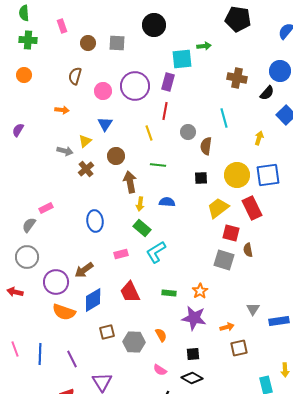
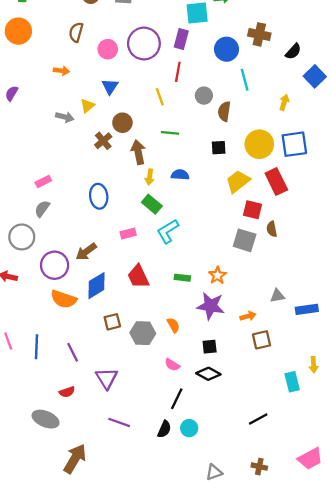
blue circle: (280, 71) -> (227, 49), moved
orange circle: (24, 75) -> (18, 31), size x1.5
brown cross: (86, 169) -> (103, 141), moved
gray semicircle: (29, 225) -> (42, 209), moved
gray triangle: (253, 309) -> (277, 296), turned 48

